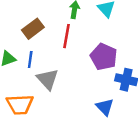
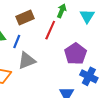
gray triangle: (48, 79) -> (27, 61), turned 36

